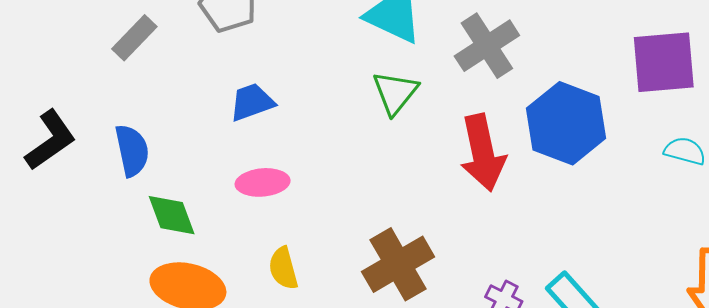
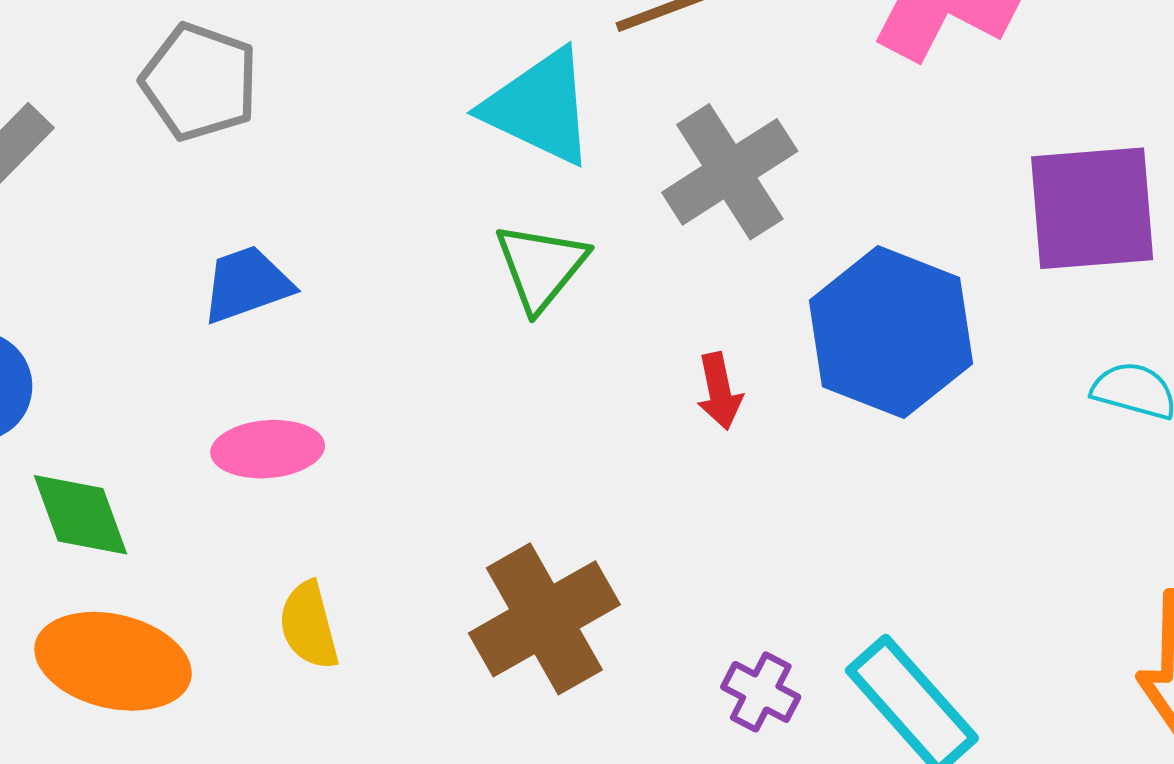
red arrow: (483, 153) -> (719, 391), size x0.5

